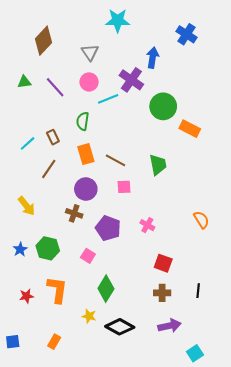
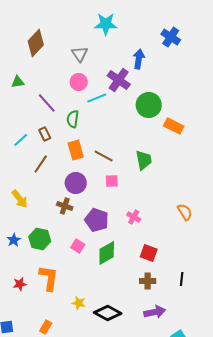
purple line: (55, 87) -> (47, 103), moved
green diamond: (106, 289) -> (107, 253), moved, turned 30

